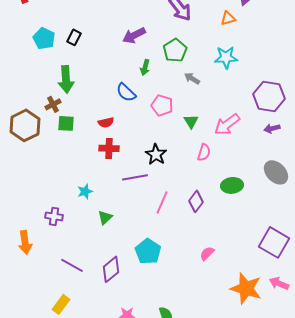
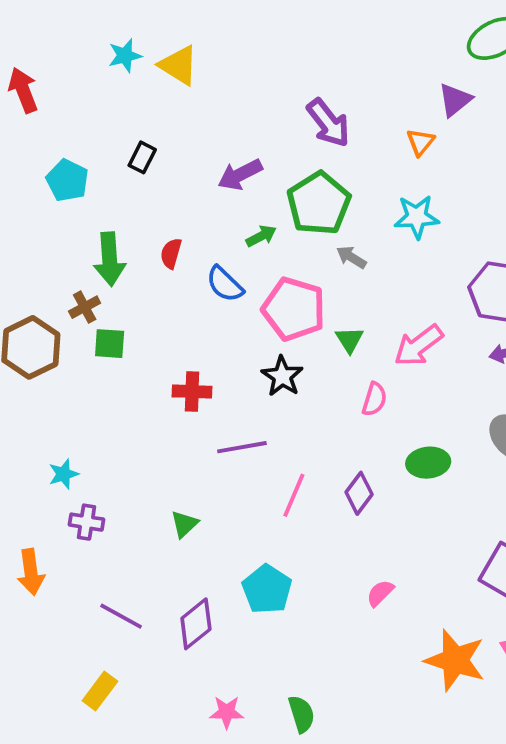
orange triangle: (228, 18) -> (420, 142), turned -35
black rectangle: (74, 37) -> (142, 157), moved
green pentagon: (175, 50) -> (319, 203), size x1.4
green arrow: (145, 67) -> (261, 236), turned -133
pink pentagon: (162, 105) -> (294, 309), size x1.5
red semicircle: (106, 122) -> (171, 253), moved, turned 119
black star: (156, 154) -> (282, 376), moved
cyan star: (85, 191) -> (63, 474), moved

